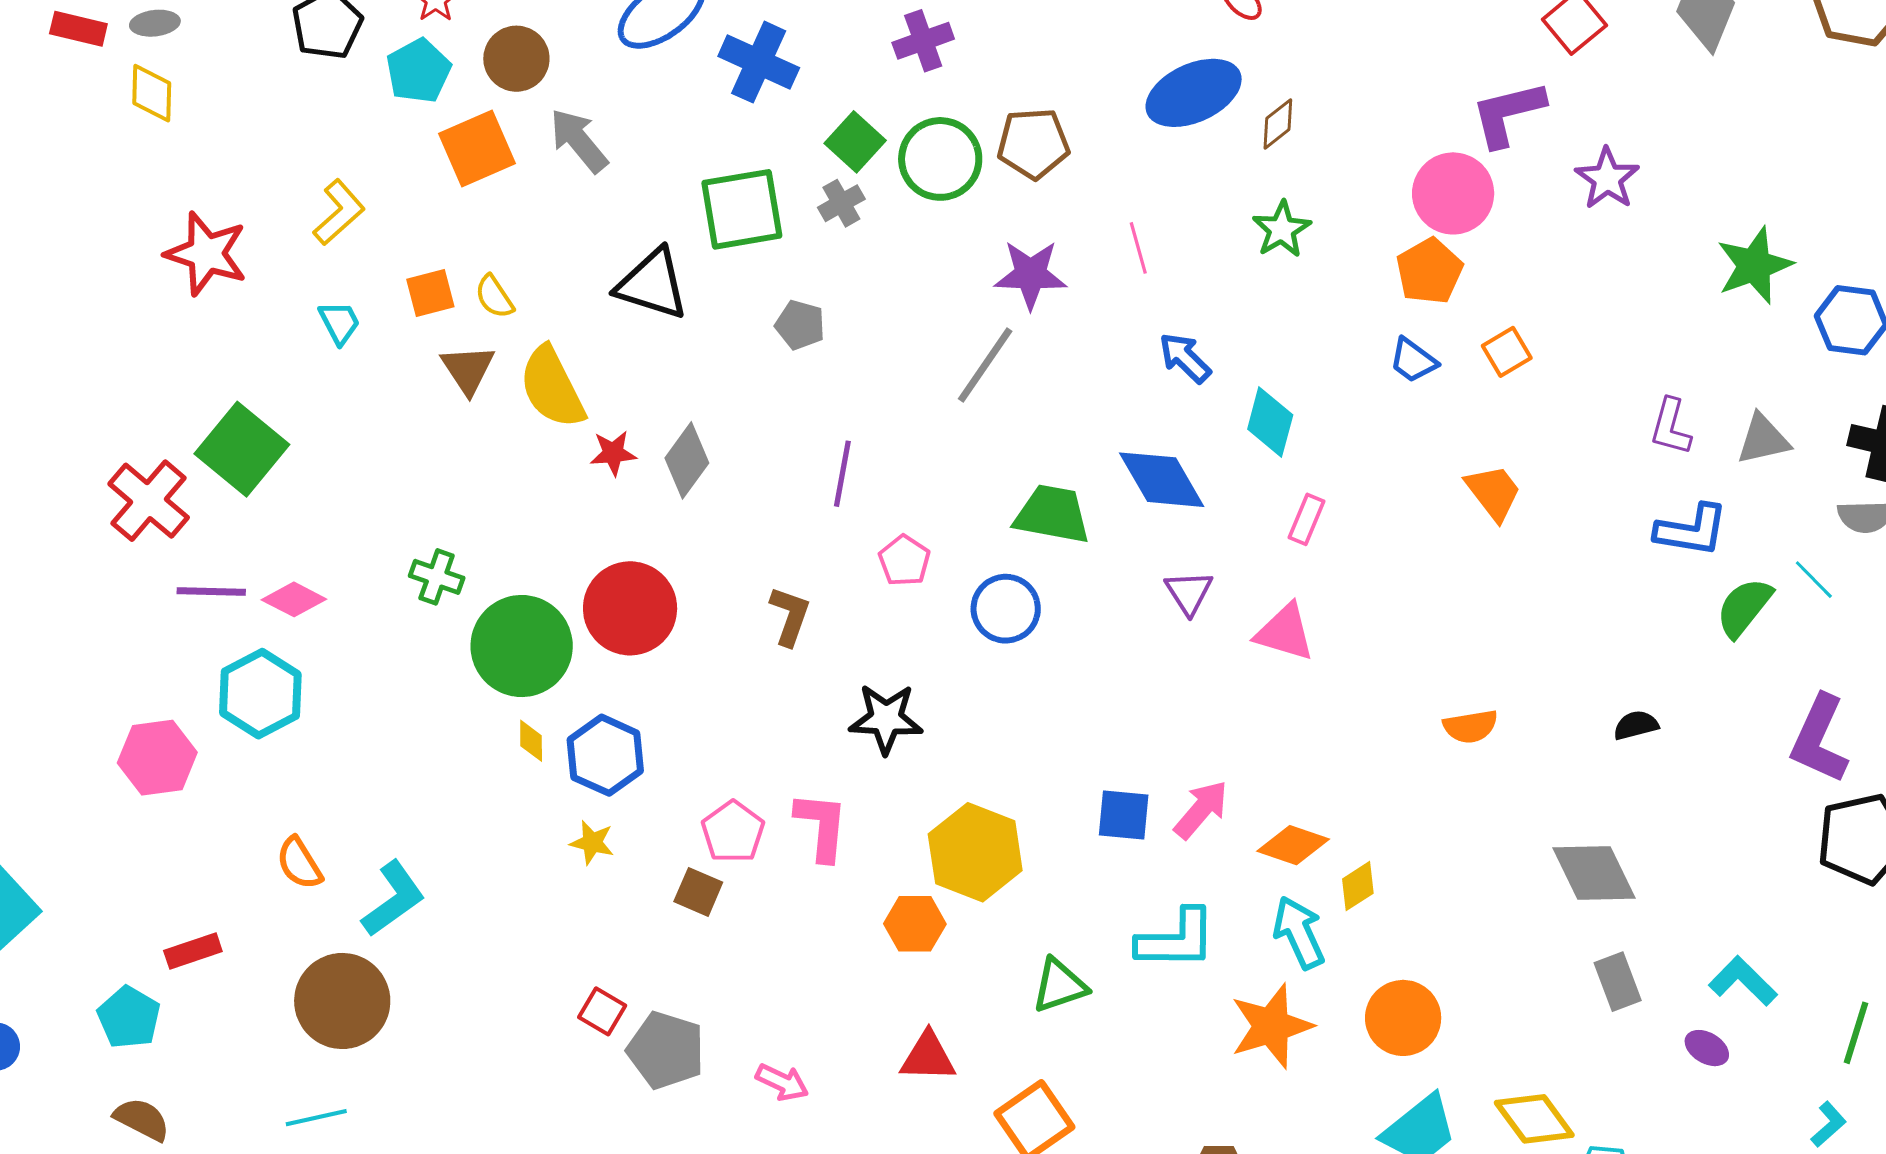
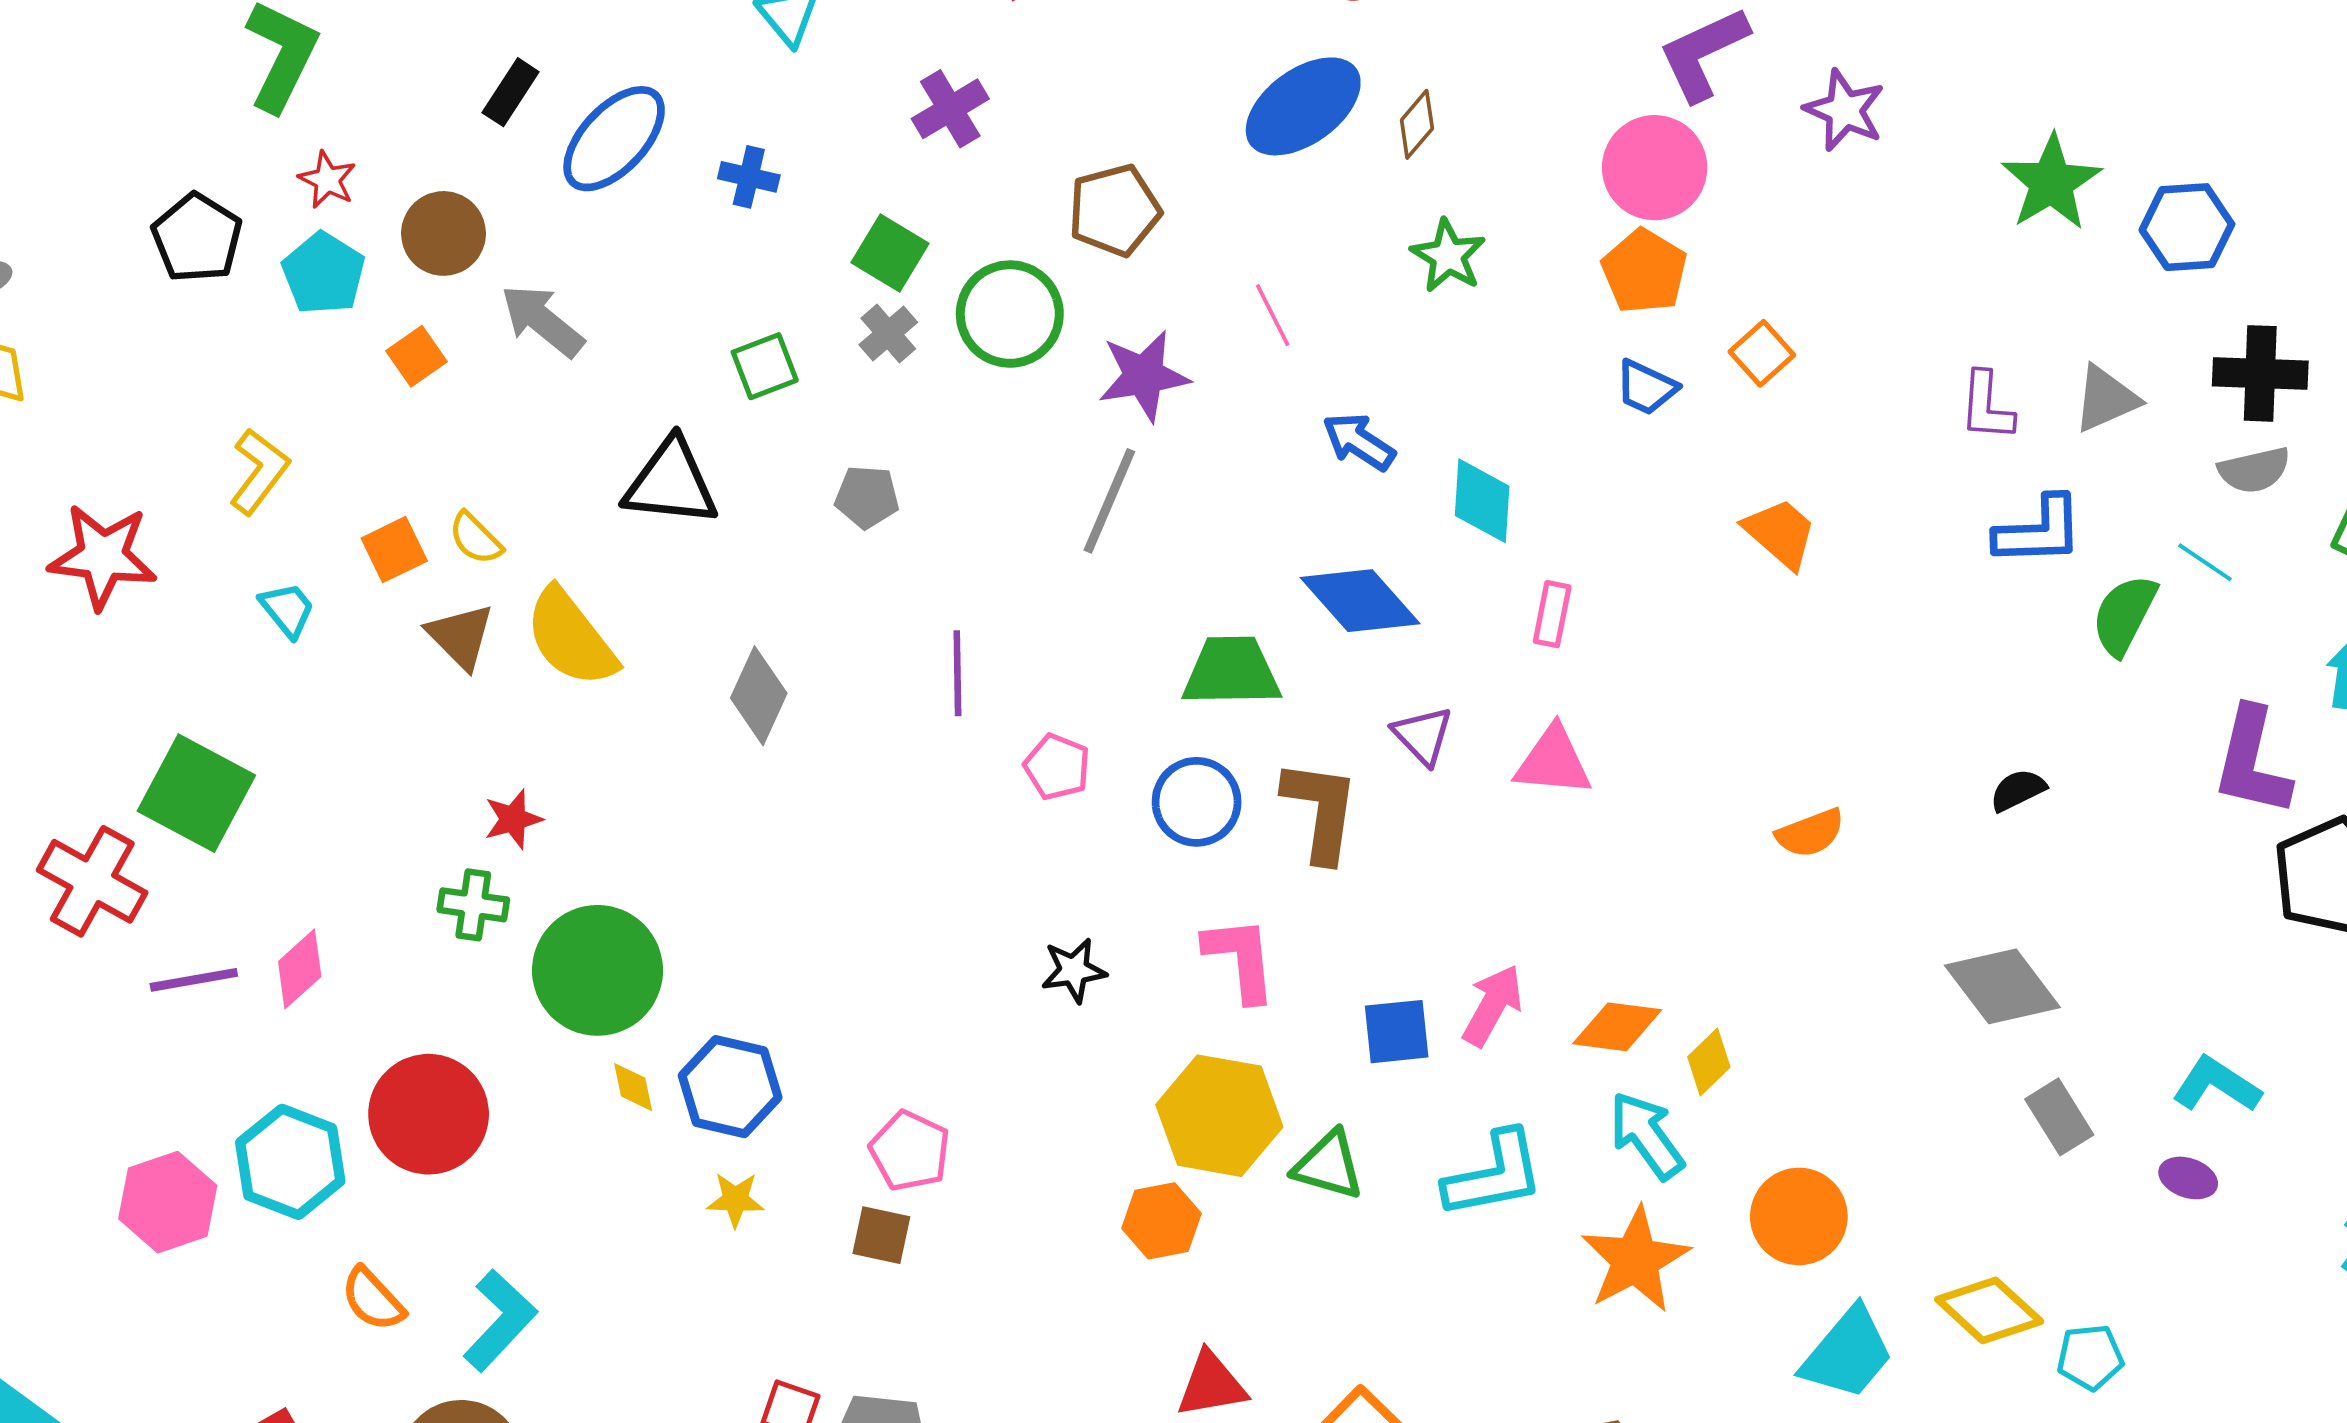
blue cross: (759, 62) -> (749, 177), size x0.6
orange square: (477, 148) -> (417, 356), size x0.6
green circle: (940, 159) -> (1010, 314), moved
green square: (742, 209) -> (765, 366), size x0.6
red star: (613, 453) -> (513, 819), moved
pink diamond: (294, 599) -> (300, 969), turned -58
red circle: (630, 608) -> (429, 1114), moved
brown L-shape: (790, 616) -> (1321, 811), moved, size x1.4
cyan hexagon: (260, 694) -> (290, 1162), moved
black star: (886, 719) -> (1074, 970), size x0.7
pink L-shape: (821, 826) -> (1240, 959), moved
green triangle: (1059, 986) -> (1328, 1165), moved, turned 46

